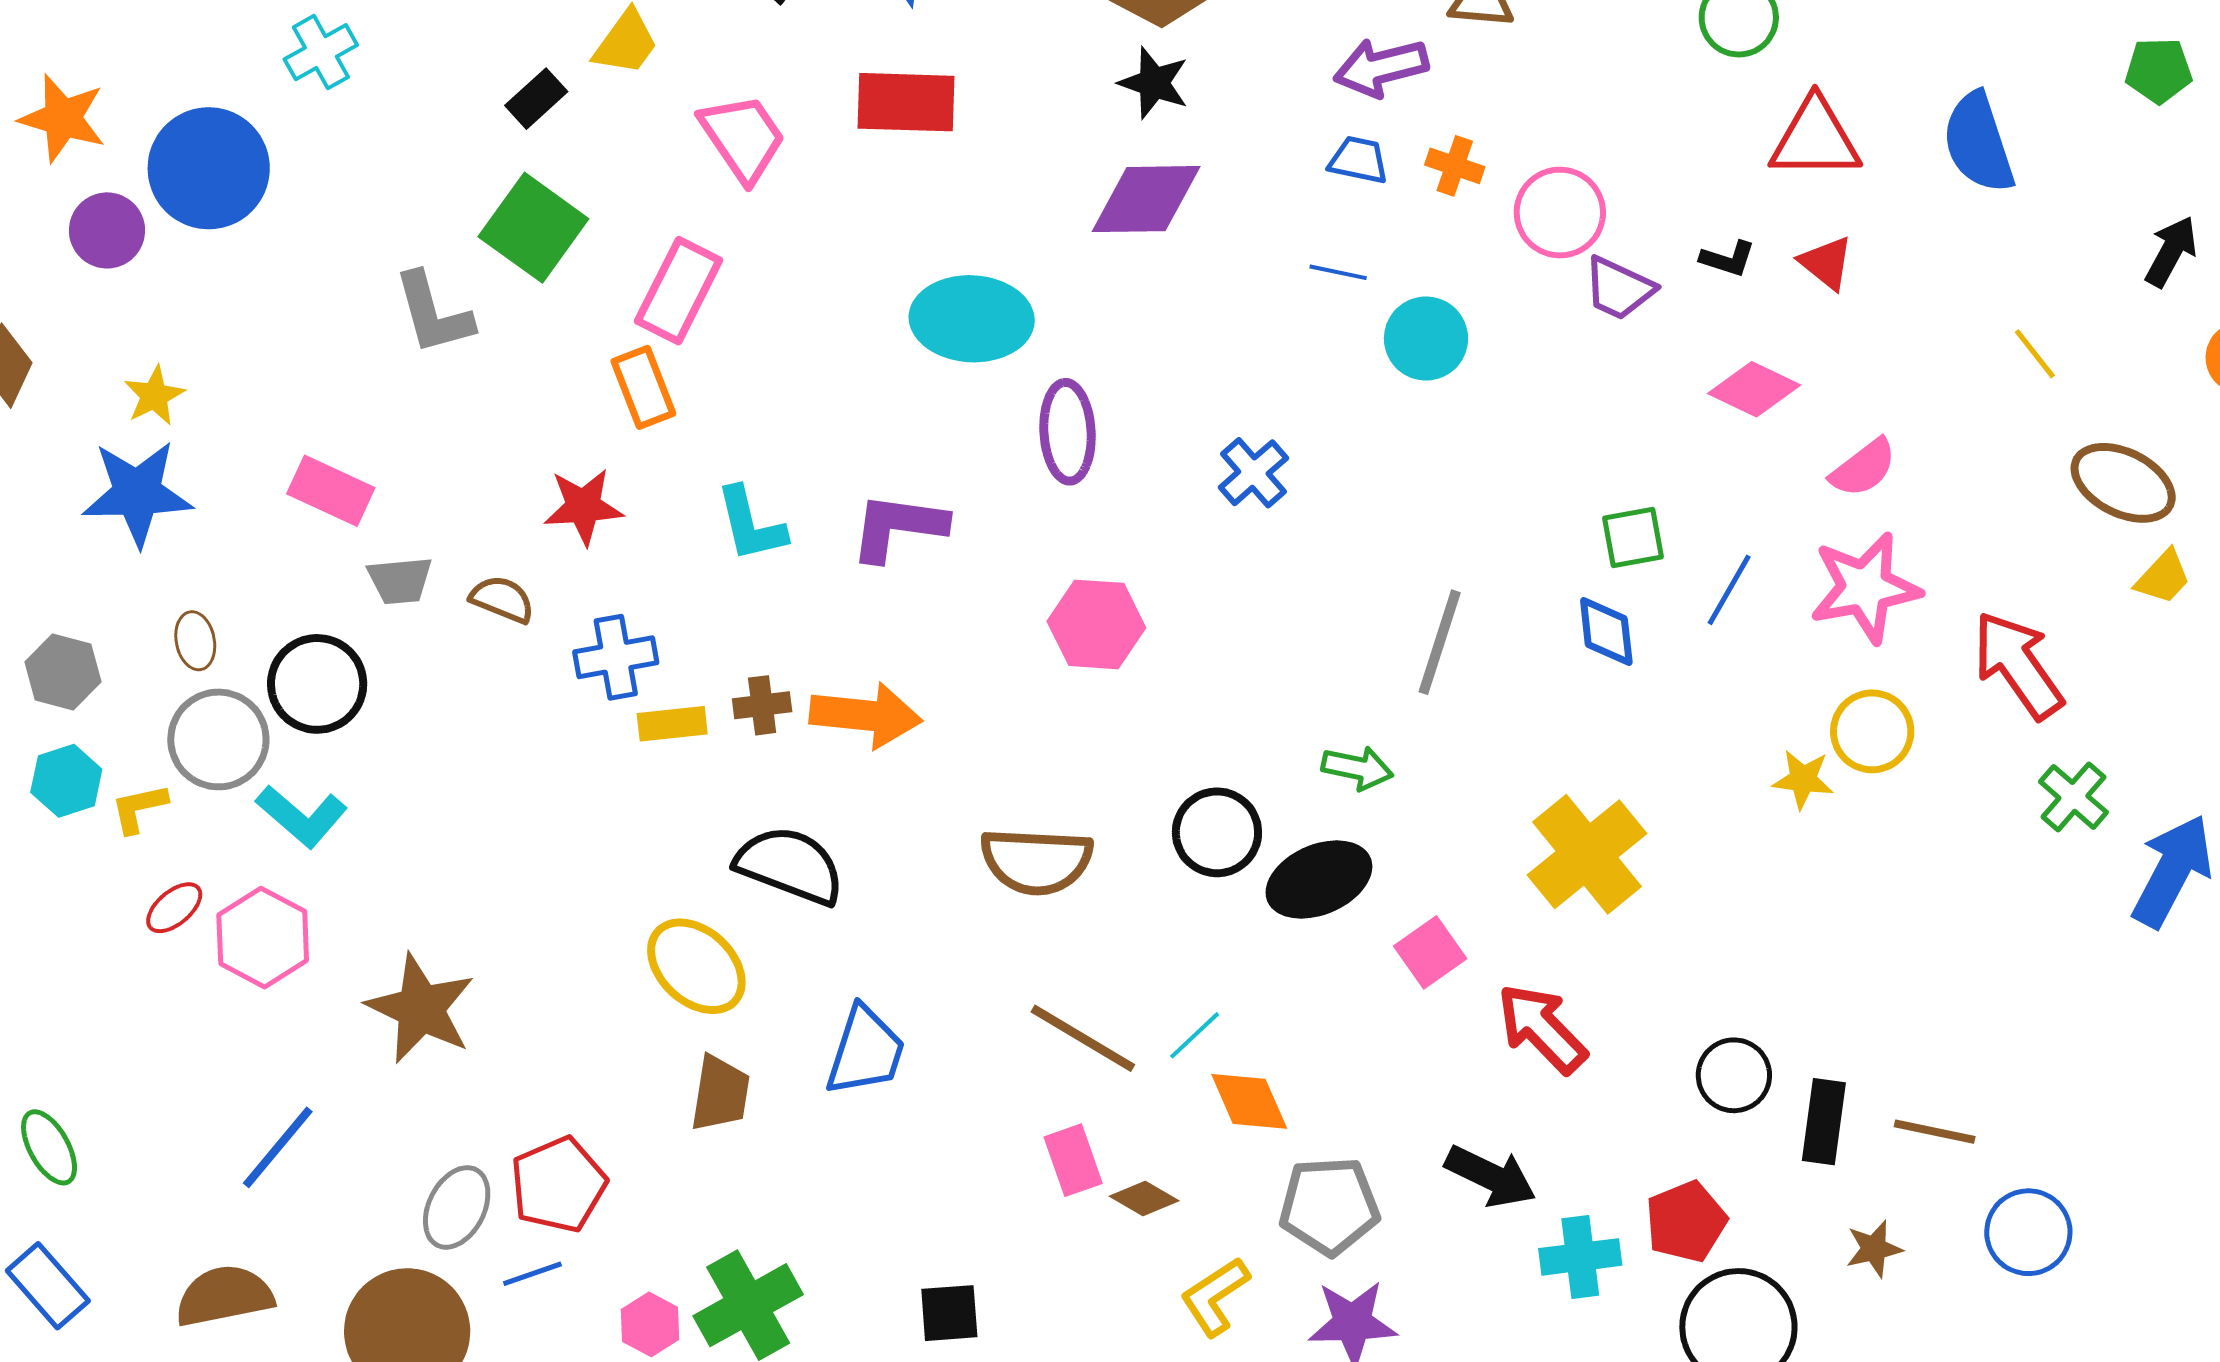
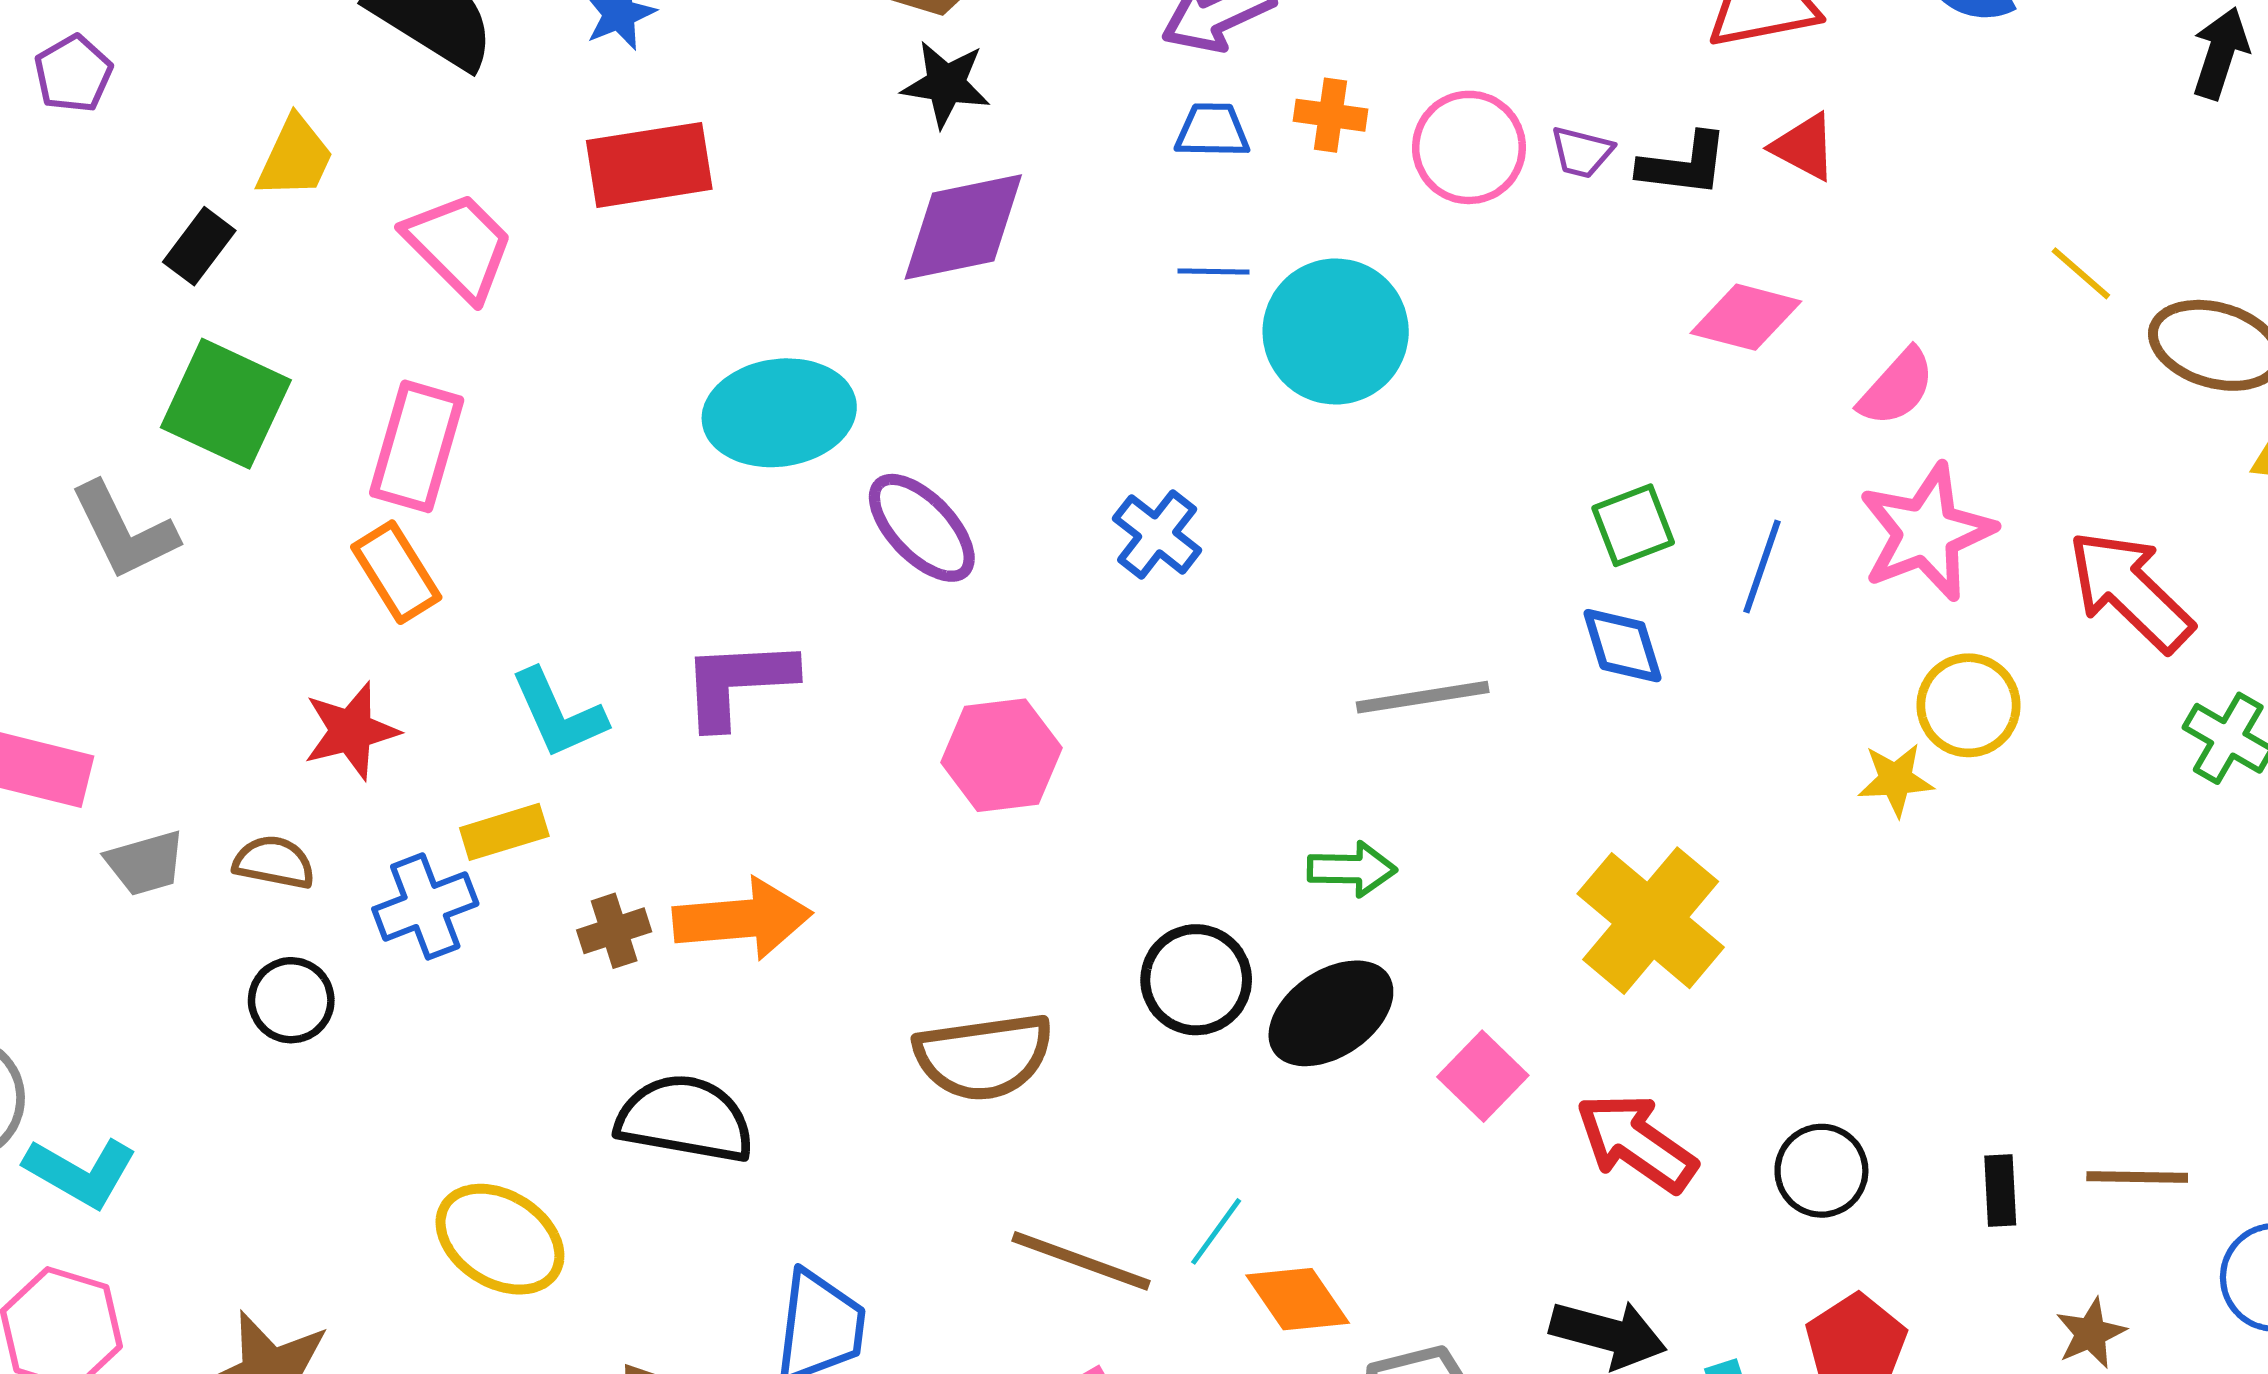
black L-shape: (1728, 259) -> (1684, 165), size x1.4
purple trapezoid: (1619, 288) -> (1582, 152), moved, size x0.7
cyan circle: (1426, 339) -> (1336, 332), size x1.4
yellow line: (2035, 354) -> (2081, 273), moved
purple ellipse: (1068, 432) -> (922, 528), turned -30
gray line: (1440, 642) -> (1423, 697), turned 74
black circle: (317, 684) -> (291, 1000), moved, size x0.7
yellow rectangle: (672, 724) -> (504, 832), moved
yellow ellipse: (696, 966) -> (500, 1239), moved
black circle: (1734, 1075) -> (1821, 1171), moved
black rectangle: (1824, 1122) -> (2000, 1190), size x0.7

